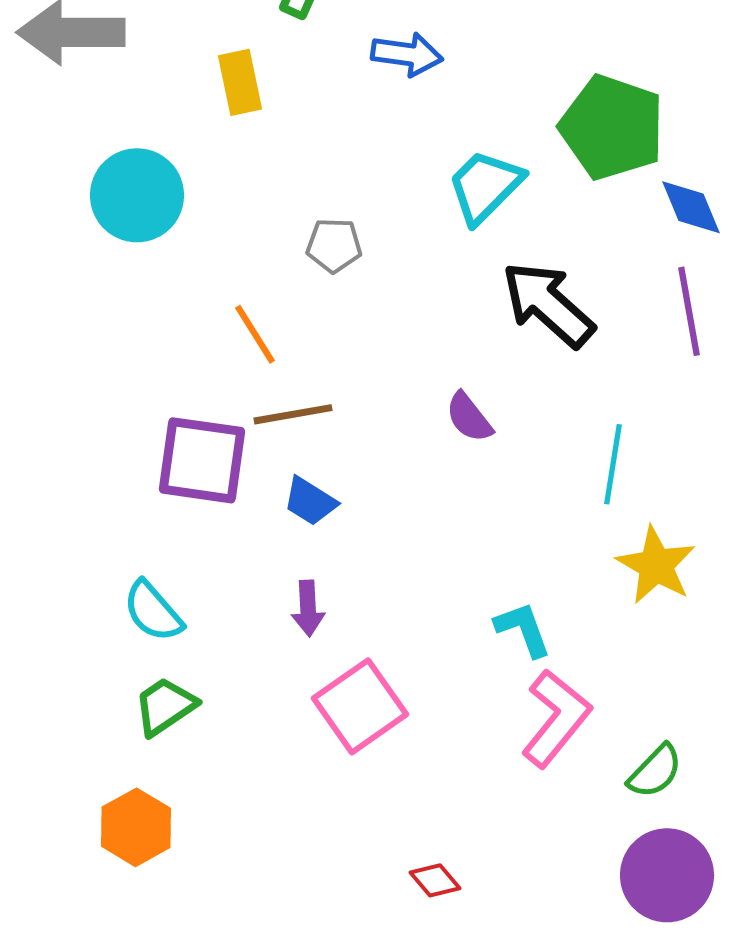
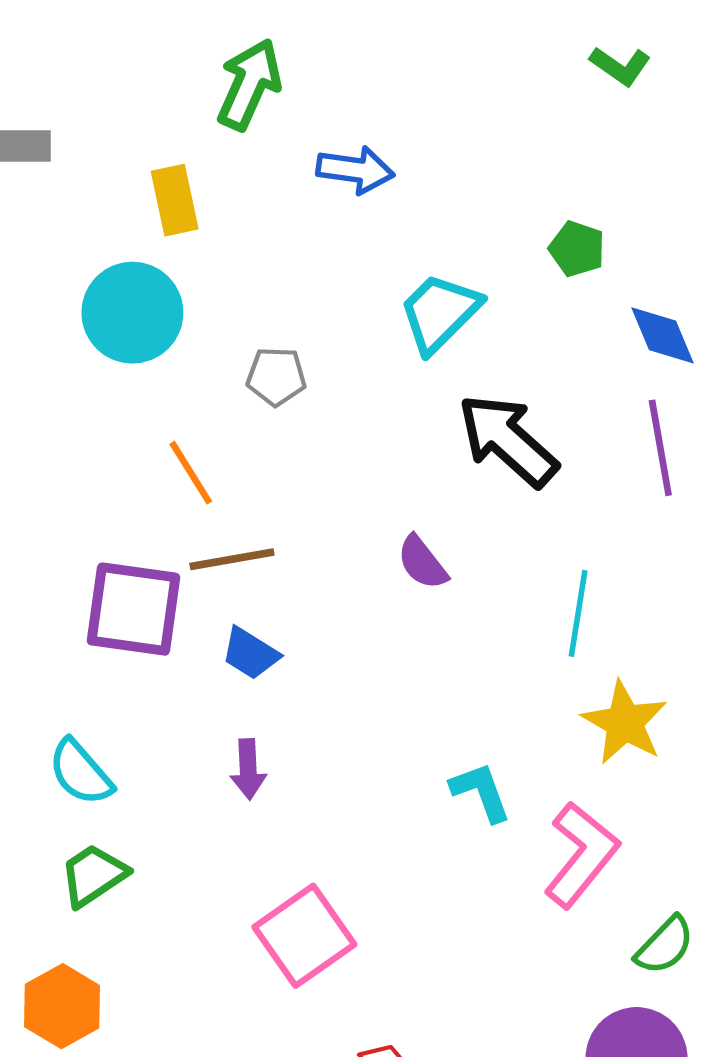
green pentagon: (612, 127) -> (577, 249), size x0.5
cyan circle: (137, 195) -> (132, 313), moved
pink square: (360, 706) -> (304, 936), moved
pink L-shape: (556, 718) -> (581, 855), moved
green semicircle: (655, 771) -> (665, 945), moved

